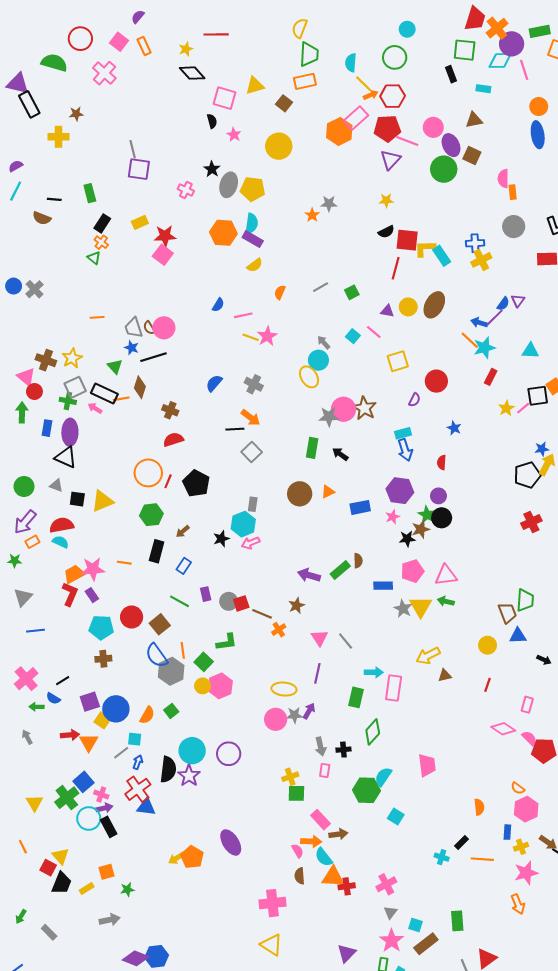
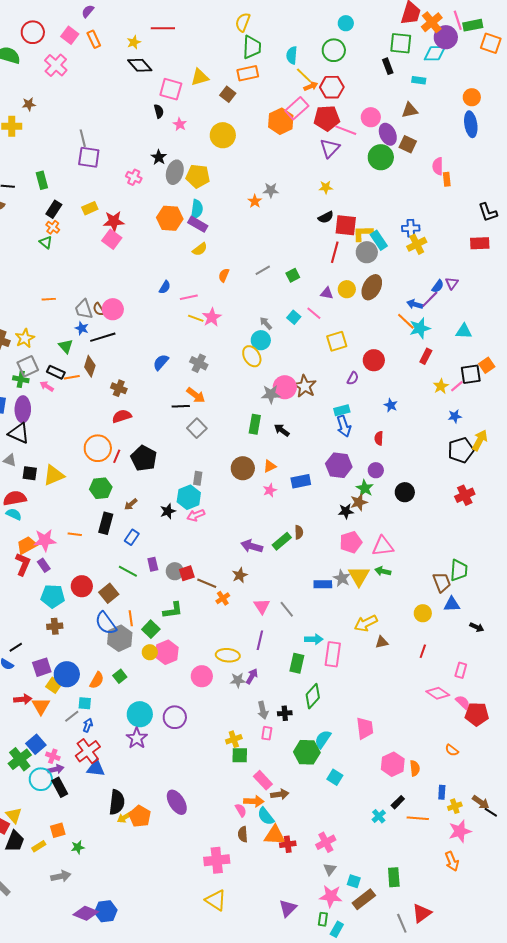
pink line: (524, 70) -> (458, 20), moved
gray circle: (514, 227) -> (367, 252), moved
black rectangle: (104, 394) -> (56, 372), size x0.7
blue star: (542, 449) -> (455, 416), moved
pink star: (393, 517) -> (270, 490), moved
black circle: (442, 518) -> (405, 492), moved
blue rectangle: (383, 586) -> (323, 584), moved
pink circle: (276, 719) -> (202, 676), moved
black semicircle: (168, 769) -> (117, 802), moved
pink hexagon: (526, 809) -> (393, 764), moved
cyan cross: (442, 857) -> (379, 816), turned 32
pink star: (392, 941) -> (331, 896), turned -30

